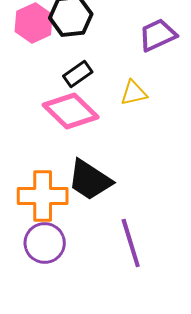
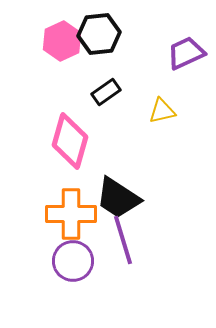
pink diamond: (71, 111) -> (70, 141), moved, turned 62
purple line: (131, 243) -> (123, 240), moved

